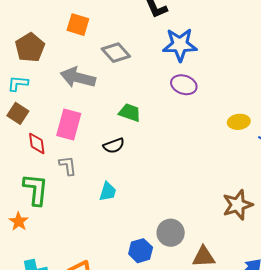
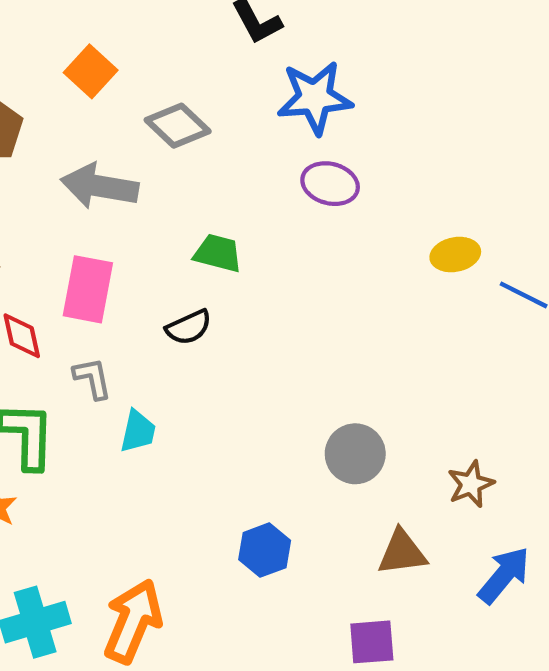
orange square: (78, 25) -> (91, 71), turned 30
cyan trapezoid: (108, 192) -> (138, 431), moved
brown star: (238, 205) -> (471, 484), moved, size x0.7
gray circle: (171, 233) -> (355, 454), moved

